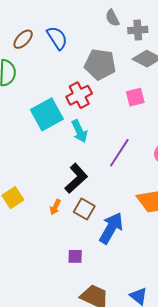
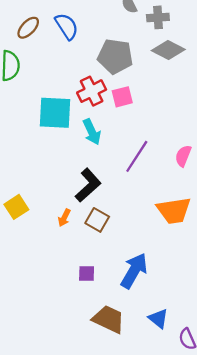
pink square: (135, 97) -> (122, 97), moved
cyan square: (47, 114) -> (55, 113), turned 32
blue arrow: (111, 228) -> (134, 271), moved

